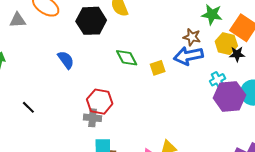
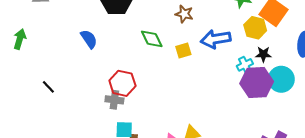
brown star: (192, 37) -> (184, 14), moved
black star: (237, 54) -> (263, 54), moved

